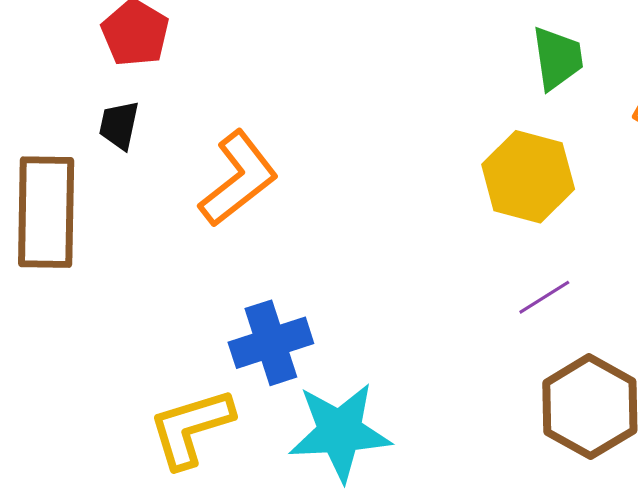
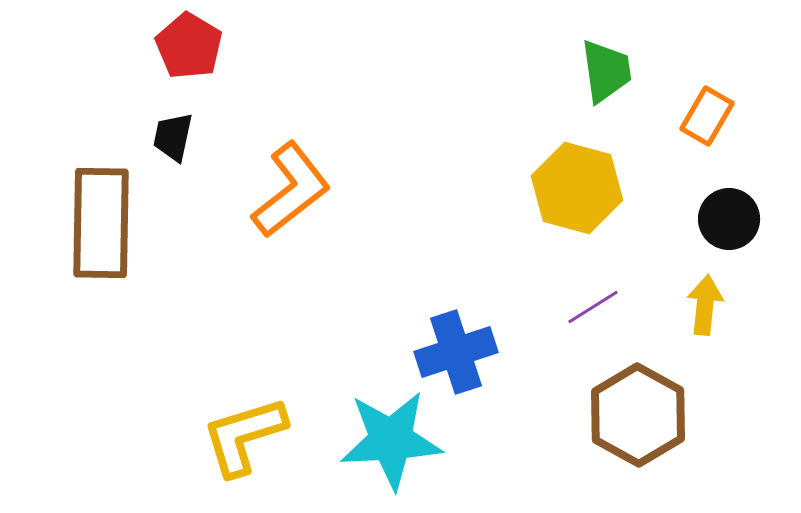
blue cross: (271, 343) -> (456, 352), moved

